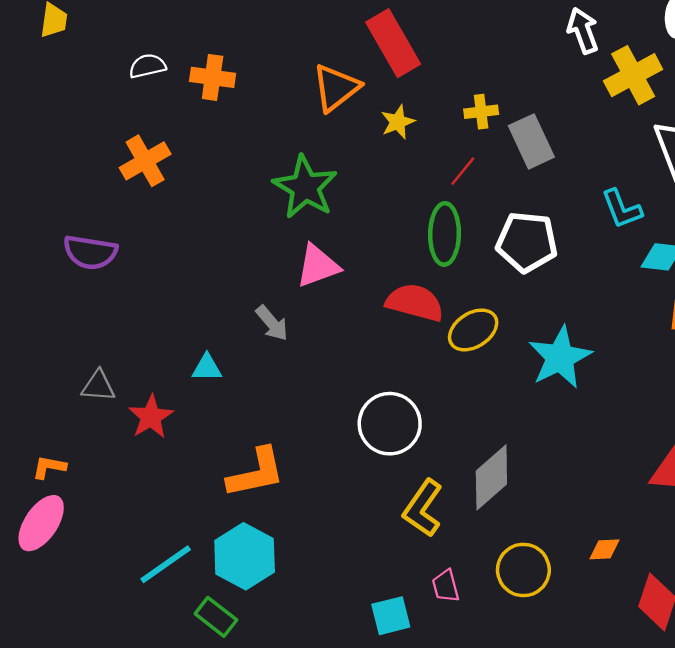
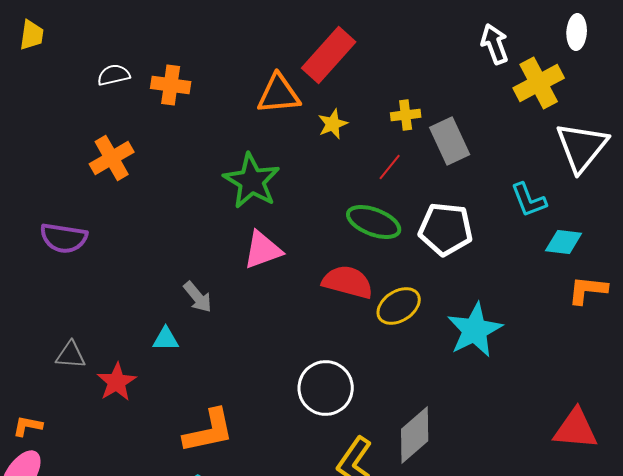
red rectangle: (393, 43) -> (329, 55), turned 72
orange triangle: (336, 88) -> (279, 94), turned 33
green ellipse: (445, 234) -> (374, 222), turned -70
gray arrow: (272, 323) -> (198, 297), moved

